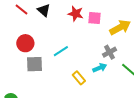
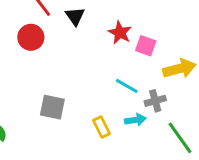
red circle: (25, 43) -> (31, 37), moved
cyan line: (61, 51) -> (127, 86), moved, turned 49
gray square: (34, 64) -> (52, 107), moved

